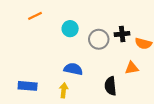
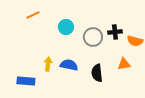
black semicircle: (110, 86) -> (97, 73), moved
yellow arrow: (64, 90) -> (48, 64), moved

